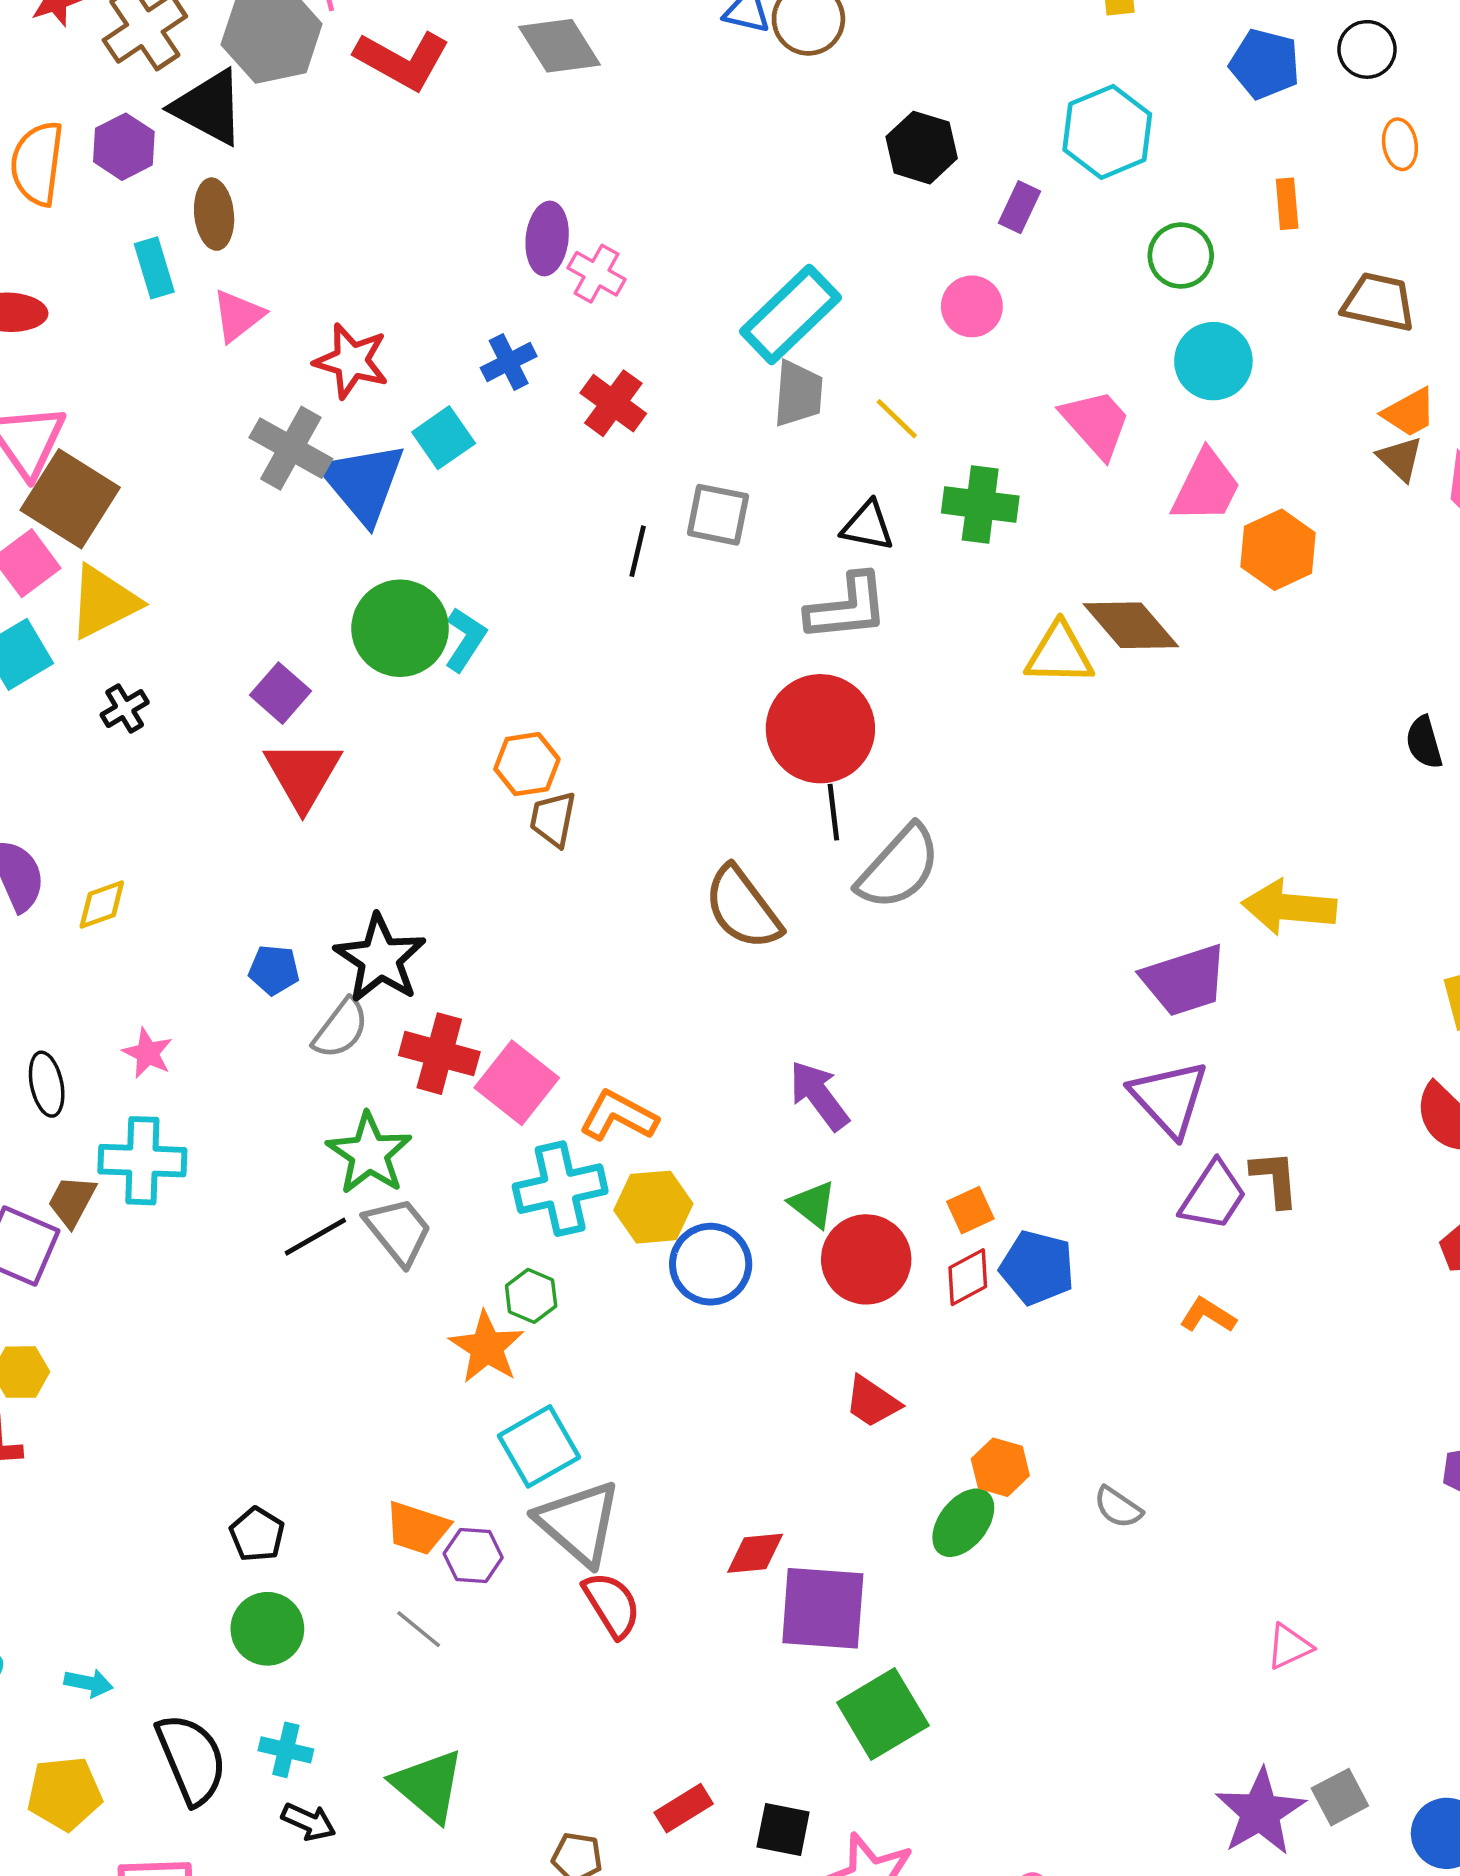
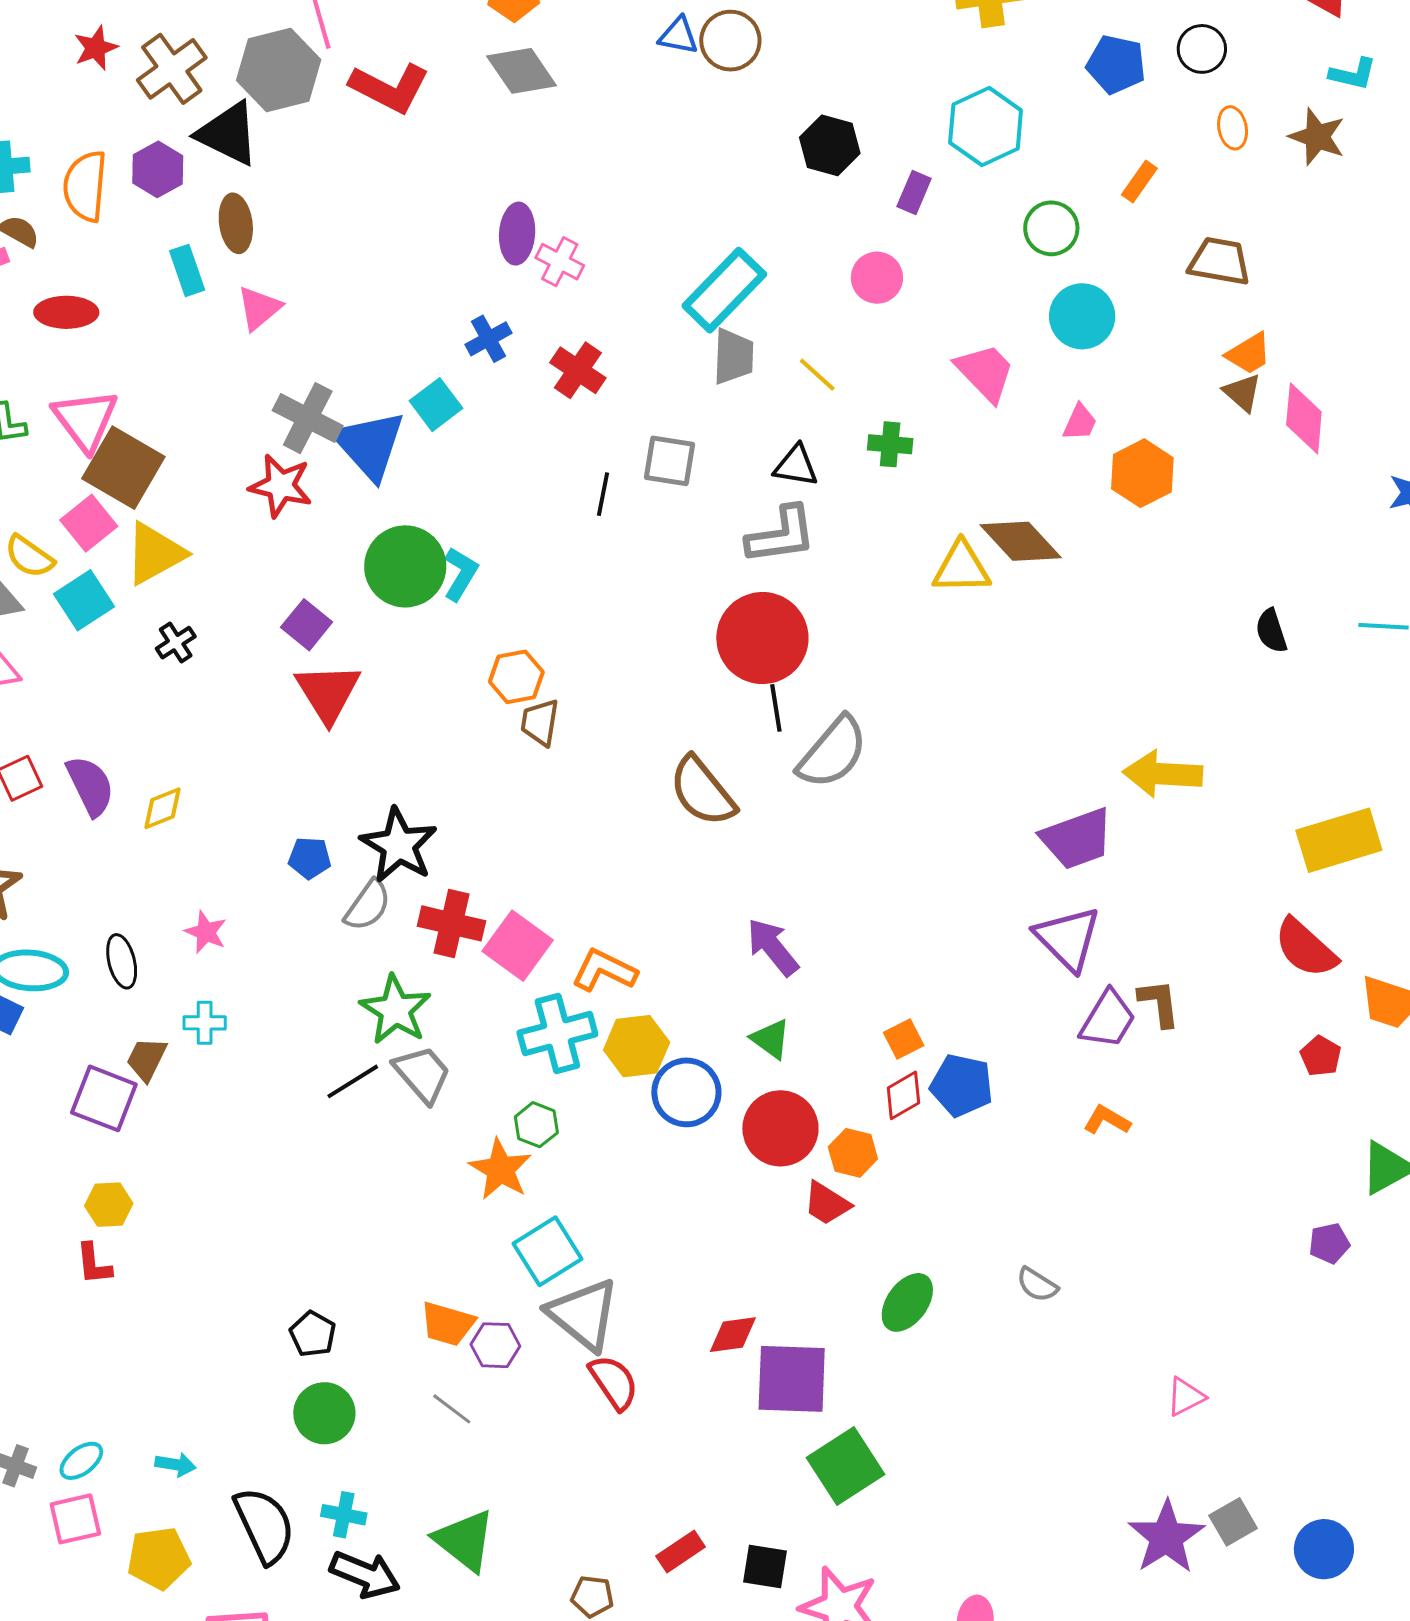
orange rectangle: (1287, 204) -> (1139, 181), turned 42
red star: (351, 361) -> (281, 486), moved
pink trapezoid: (1206, 487) -> (1080, 422), size x0.6
green cross: (980, 505) -> (890, 444), size x0.7
cyan cross: (142, 1161) -> (205, 1023), size x0.6
red circle: (866, 1259) -> (780, 1128), moved
orange hexagon: (1000, 1467) -> (853, 1153), moved
black arrow: (309, 1822) -> (365, 1575), size x1.5

